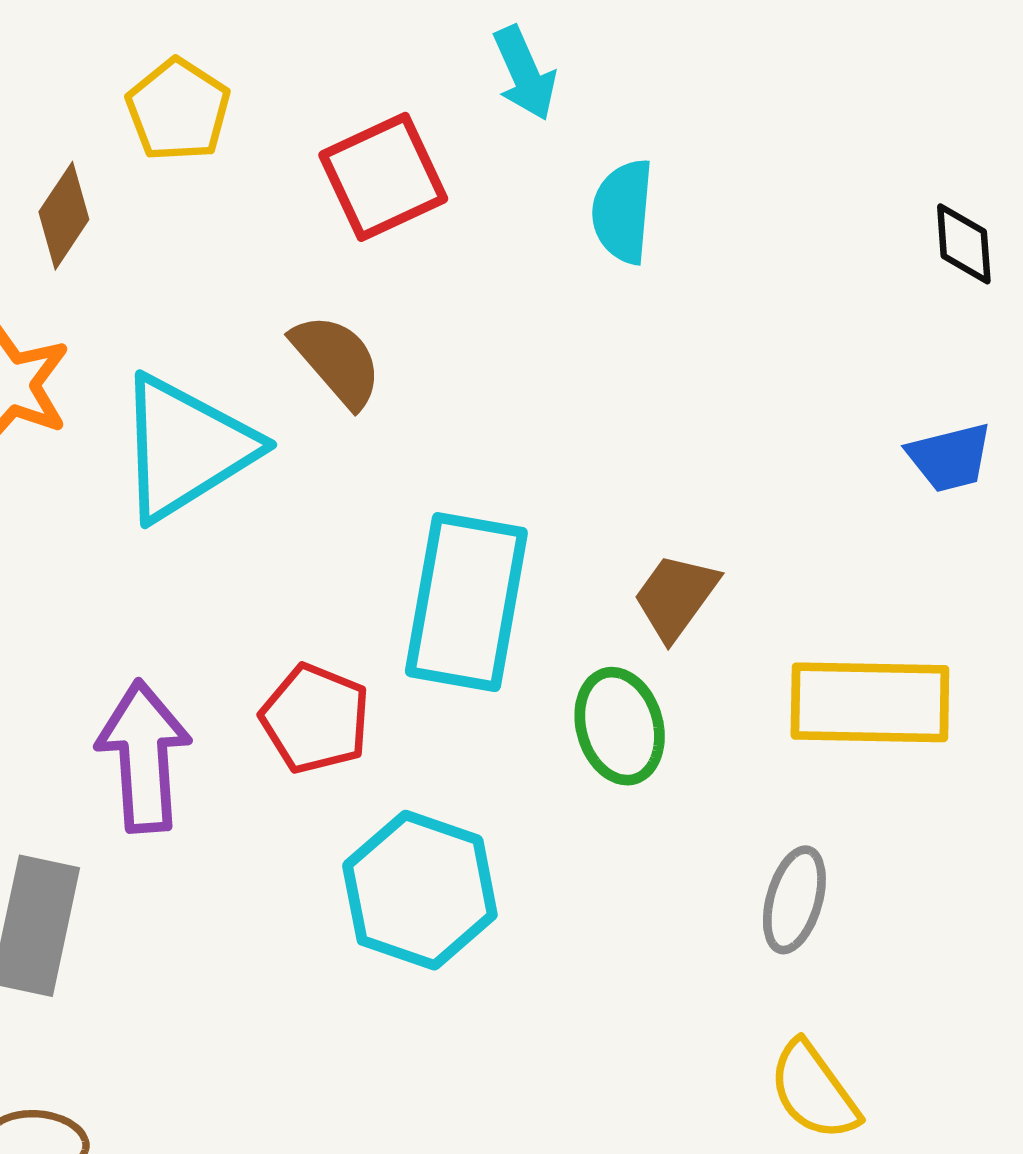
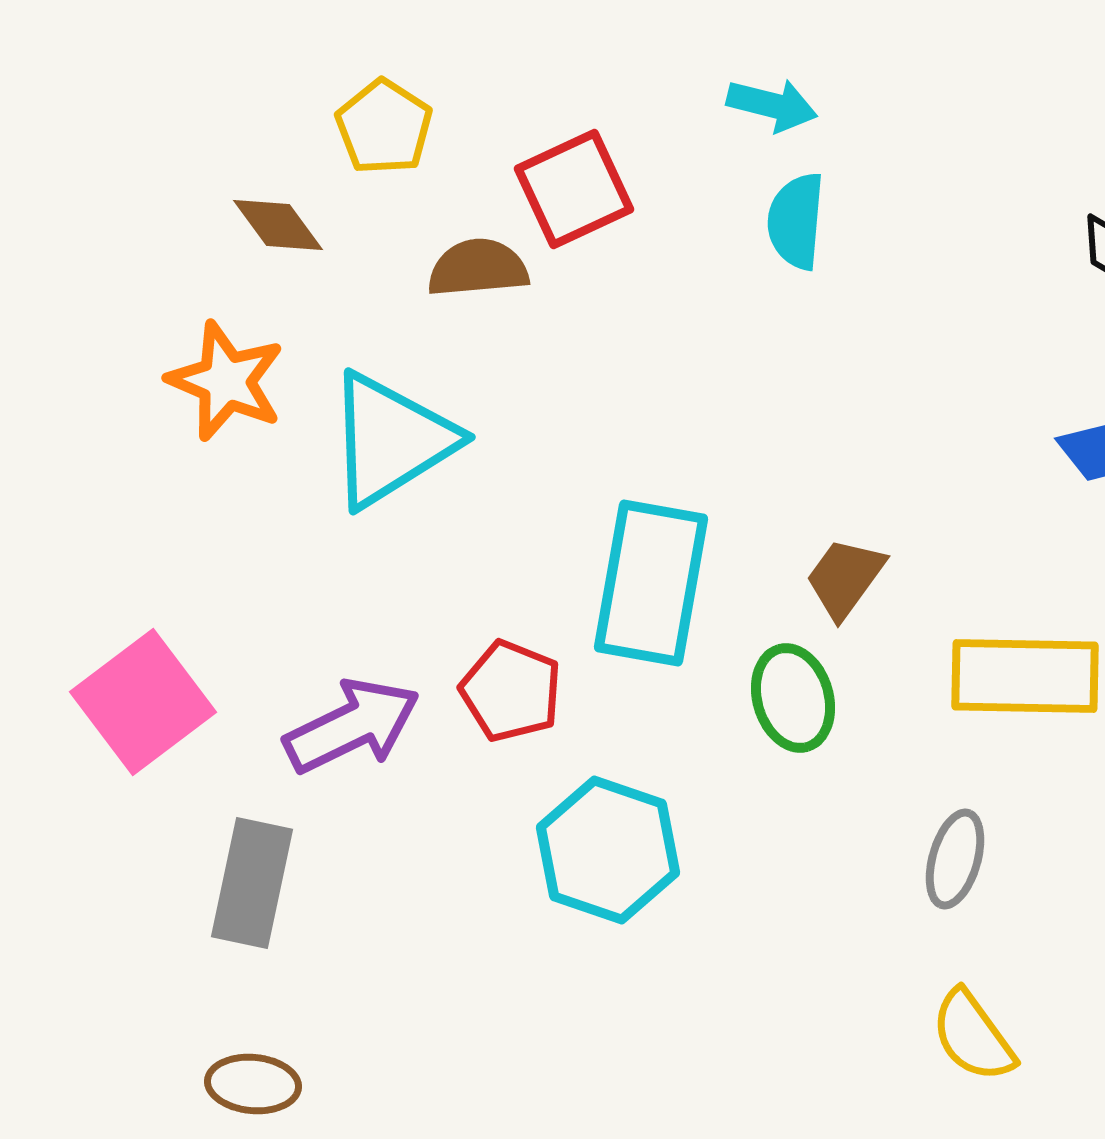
cyan arrow: (525, 73) -> (772, 105), moved, turned -52
brown diamond: (64, 216) -> (278, 225), turned -70
brown semicircle: (337, 360) -> (478, 268), moved, turned -54
purple arrow: (144, 756) -> (352, 726), turned 68

